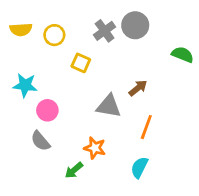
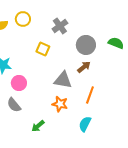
gray circle: (135, 25) -> (86, 45), moved
yellow circle: (54, 35) -> (23, 19), moved
orange star: (95, 148) -> (60, 104), moved

